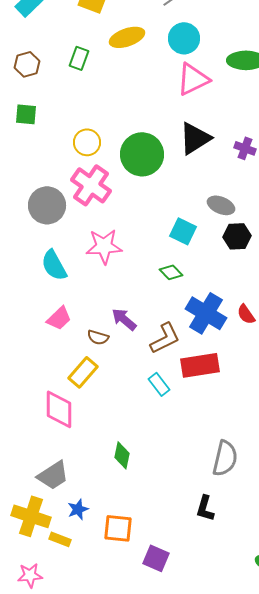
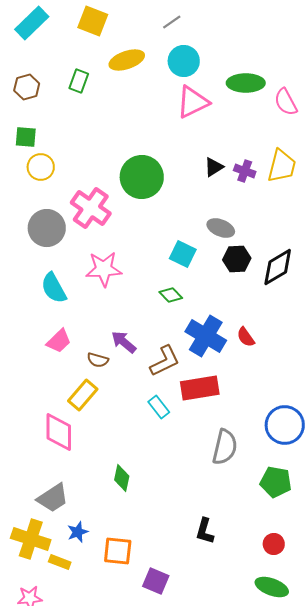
black triangle: (195, 138) -> (214, 167), moved, size x0.6
yellow circle: (87, 142) -> (41, 167), moved
gray semicircle: (225, 458) -> (225, 447), moved

